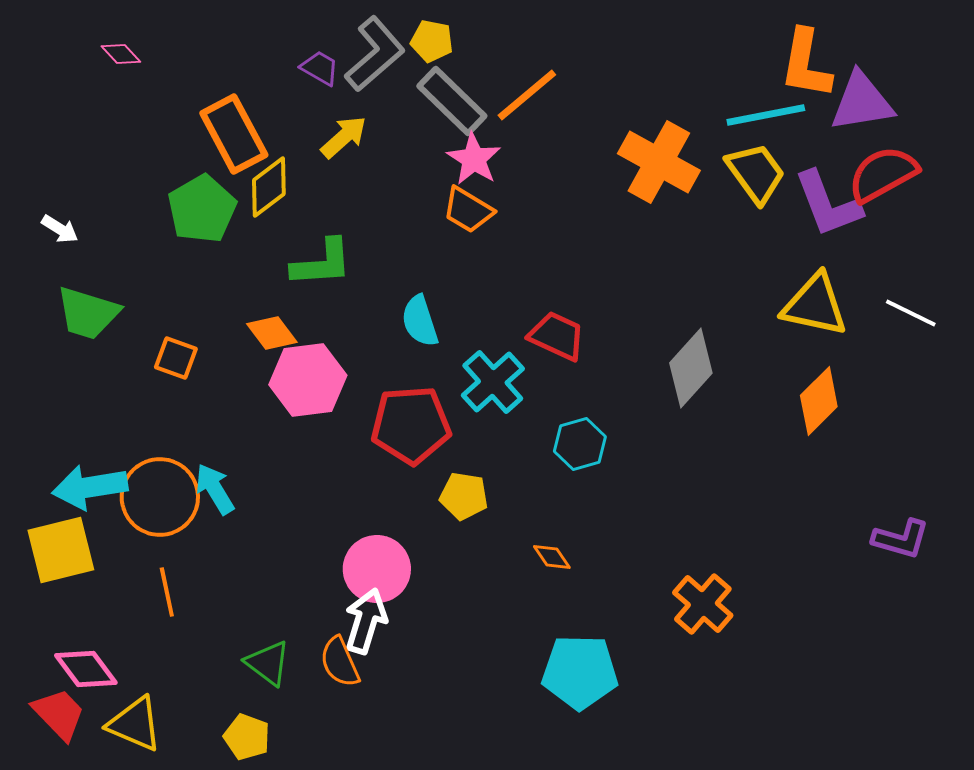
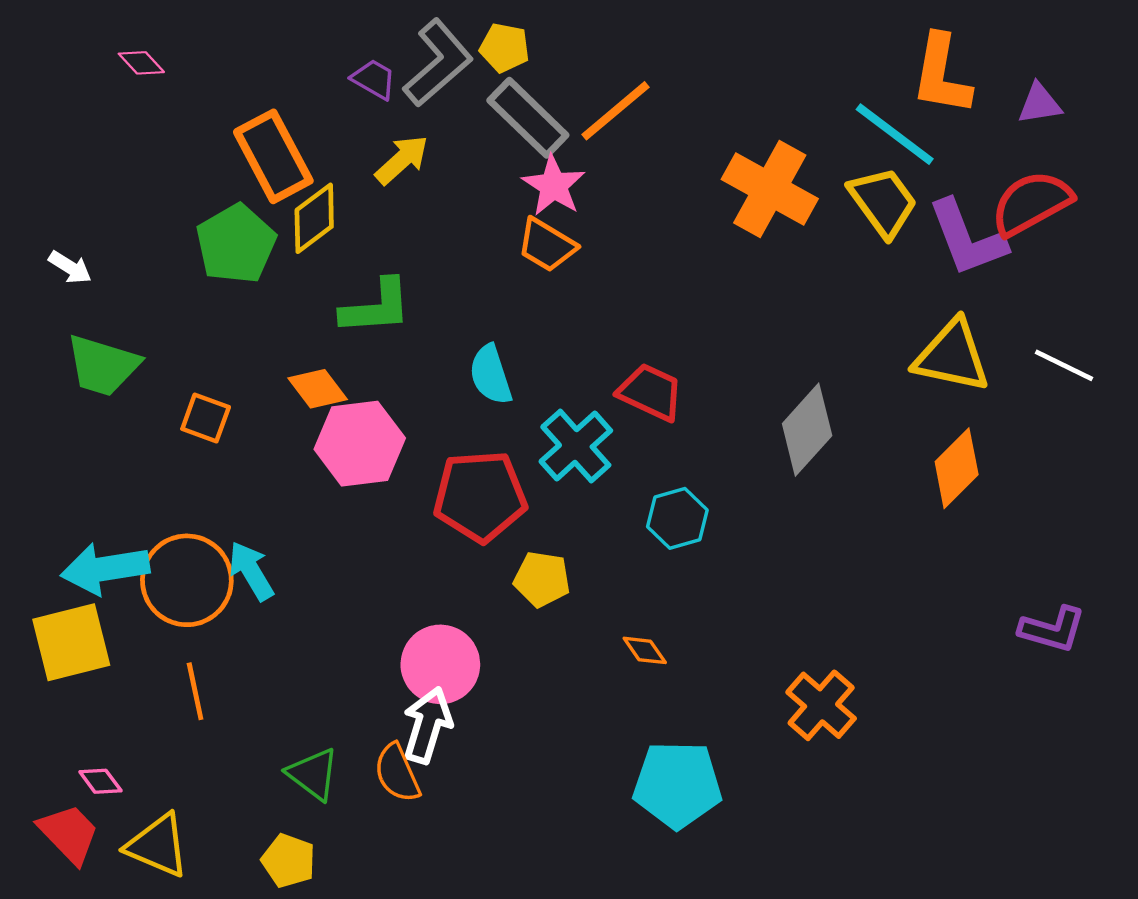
purple triangle: (862, 102) -> (1040, 104), moved, size x0.6
cyan line: (766, 115) -> (895, 134), turned 48
pink diamond: (86, 669) -> (100, 781), size x0.6

